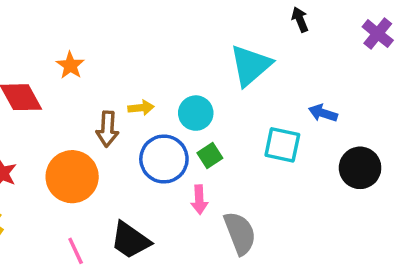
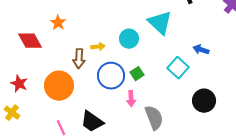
cyan triangle: (251, 65) -> (160, 23), turned -36
cyan circle: (196, 113) -> (129, 39), moved
cyan square: (282, 145) -> (178, 68), turned 30
black circle: (360, 168) -> (204, 101), moved

